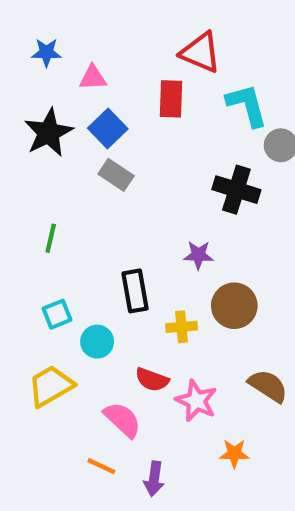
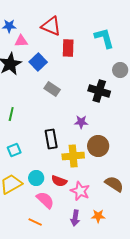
red triangle: (201, 52) -> (51, 26), moved
pink triangle: (93, 78) -> (21, 41), moved
cyan L-shape: (247, 105) -> (104, 38), moved
gray rectangle: (116, 175) -> (52, 89), moved
yellow cross: (182, 327) -> (73, 156), size x1.5
cyan circle: (97, 342) -> (36, 178), moved
purple arrow: (154, 479) -> (75, 218), moved

